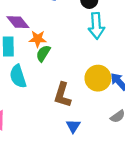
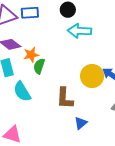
cyan arrow: (96, 26) -> (79, 31), turned 110
blue triangle: (73, 126) -> (81, 123), turned 32

